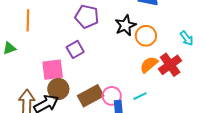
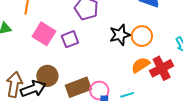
black star: (125, 25) -> (120, 35), moved
pink square: (53, 70) -> (44, 34), moved, turned 30

